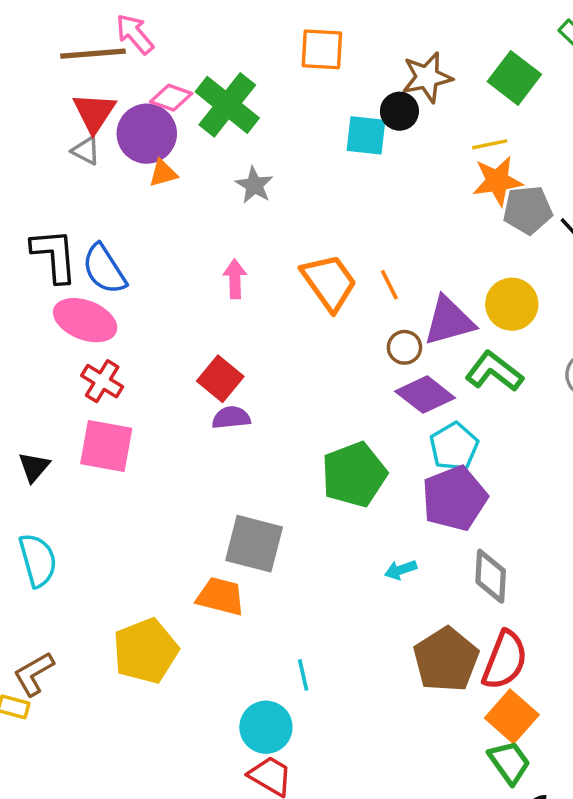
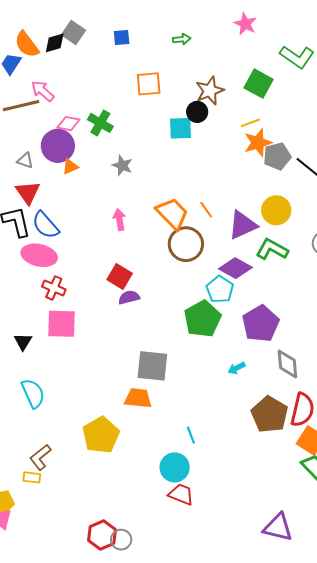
green cross: (227, 105) -> (100, 123), size x0.7
red triangle: (94, 113) -> (28, 192), moved
brown circle: (404, 347) -> (186, 244), moved, size x1.8
cyan pentagon: (454, 447) -> (220, 289), moved

